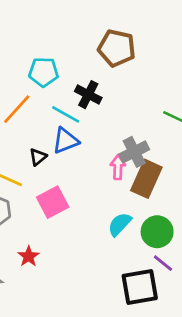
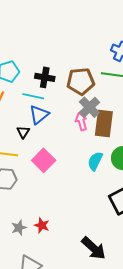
brown pentagon: (117, 48) -> (81, 81), moved
red star: (29, 256) -> (42, 225), moved

